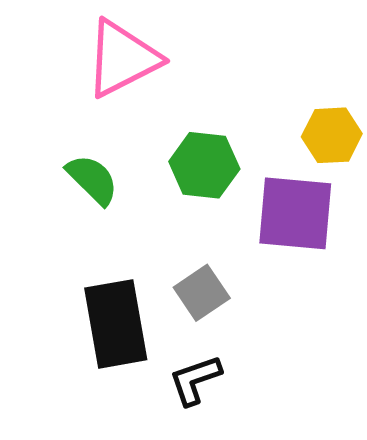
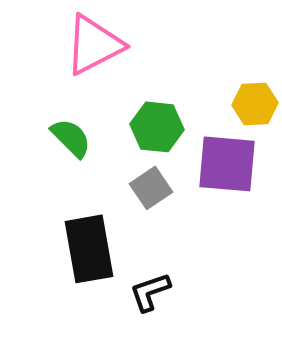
gray square: (202, 293) -> (151, 188), moved

